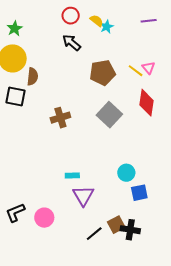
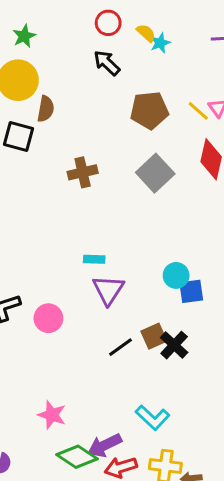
cyan circle: (126, 173) -> (176, 275), moved
black cross: (130, 230) -> (174, 345), turned 30

